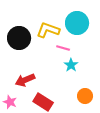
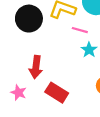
red arrow: (25, 80) -> (36, 67), turned -60

